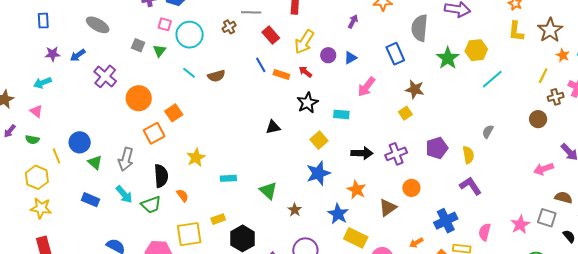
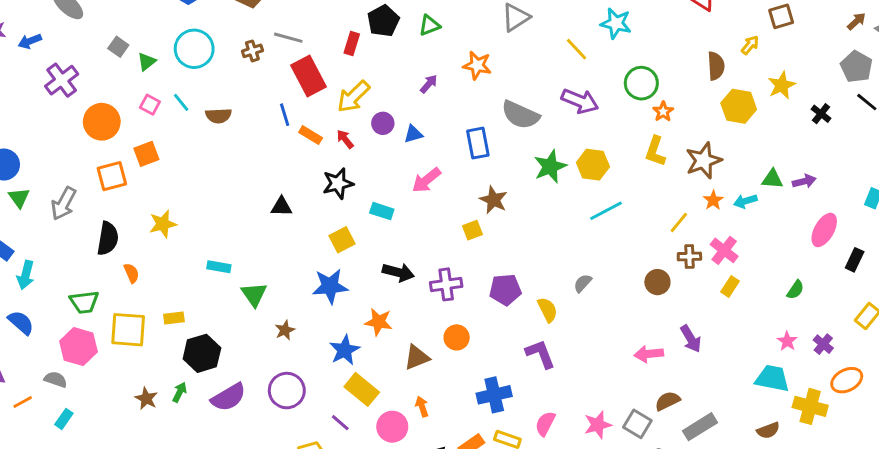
pink square: (165, 24) -> (150, 105), moved
gray semicircle: (420, 28) -> (520, 115), turned -84
red rectangle: (271, 35) -> (308, 76), size x1.5
yellow semicircle: (468, 155) -> (548, 310), turned -30
cyan rectangle: (228, 178) -> (219, 267), moved
orange star: (356, 190) -> (378, 322), turned -30
cyan arrow: (124, 194) -> (26, 275), moved, turned 42
brown semicircle: (563, 198) -> (668, 401), turned -54
green trapezoid: (151, 205) -> (84, 302), moved
orange arrow: (416, 243) -> (422, 407), moved, turned 88

